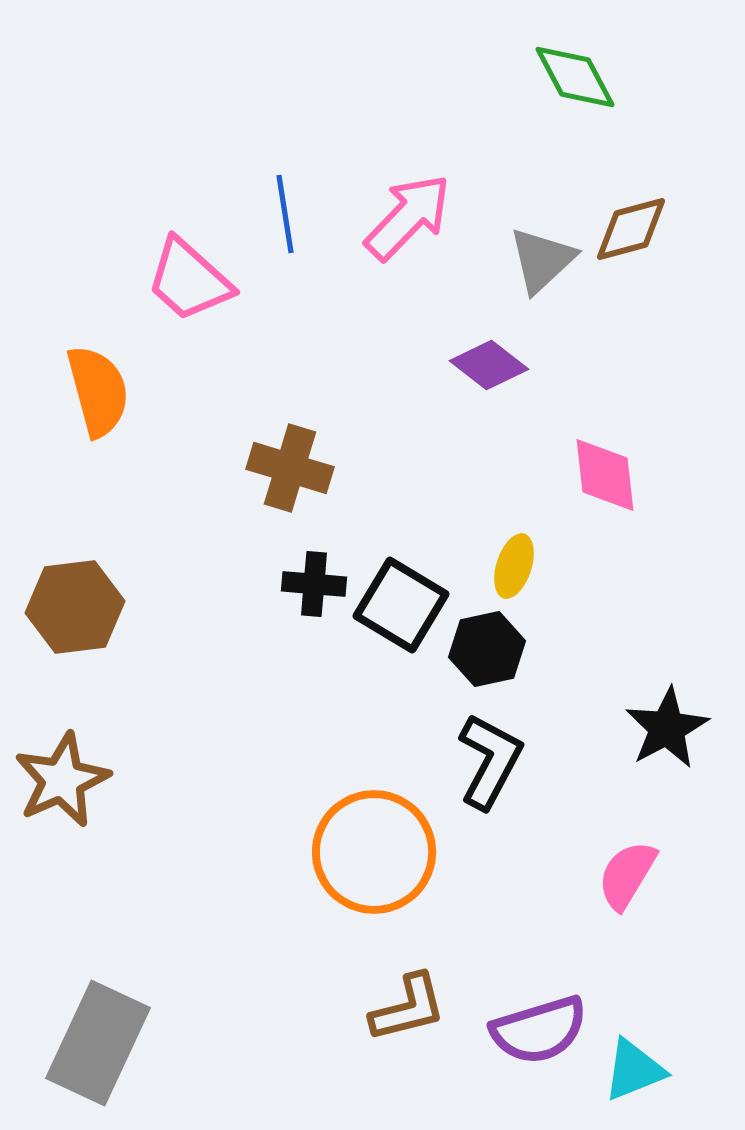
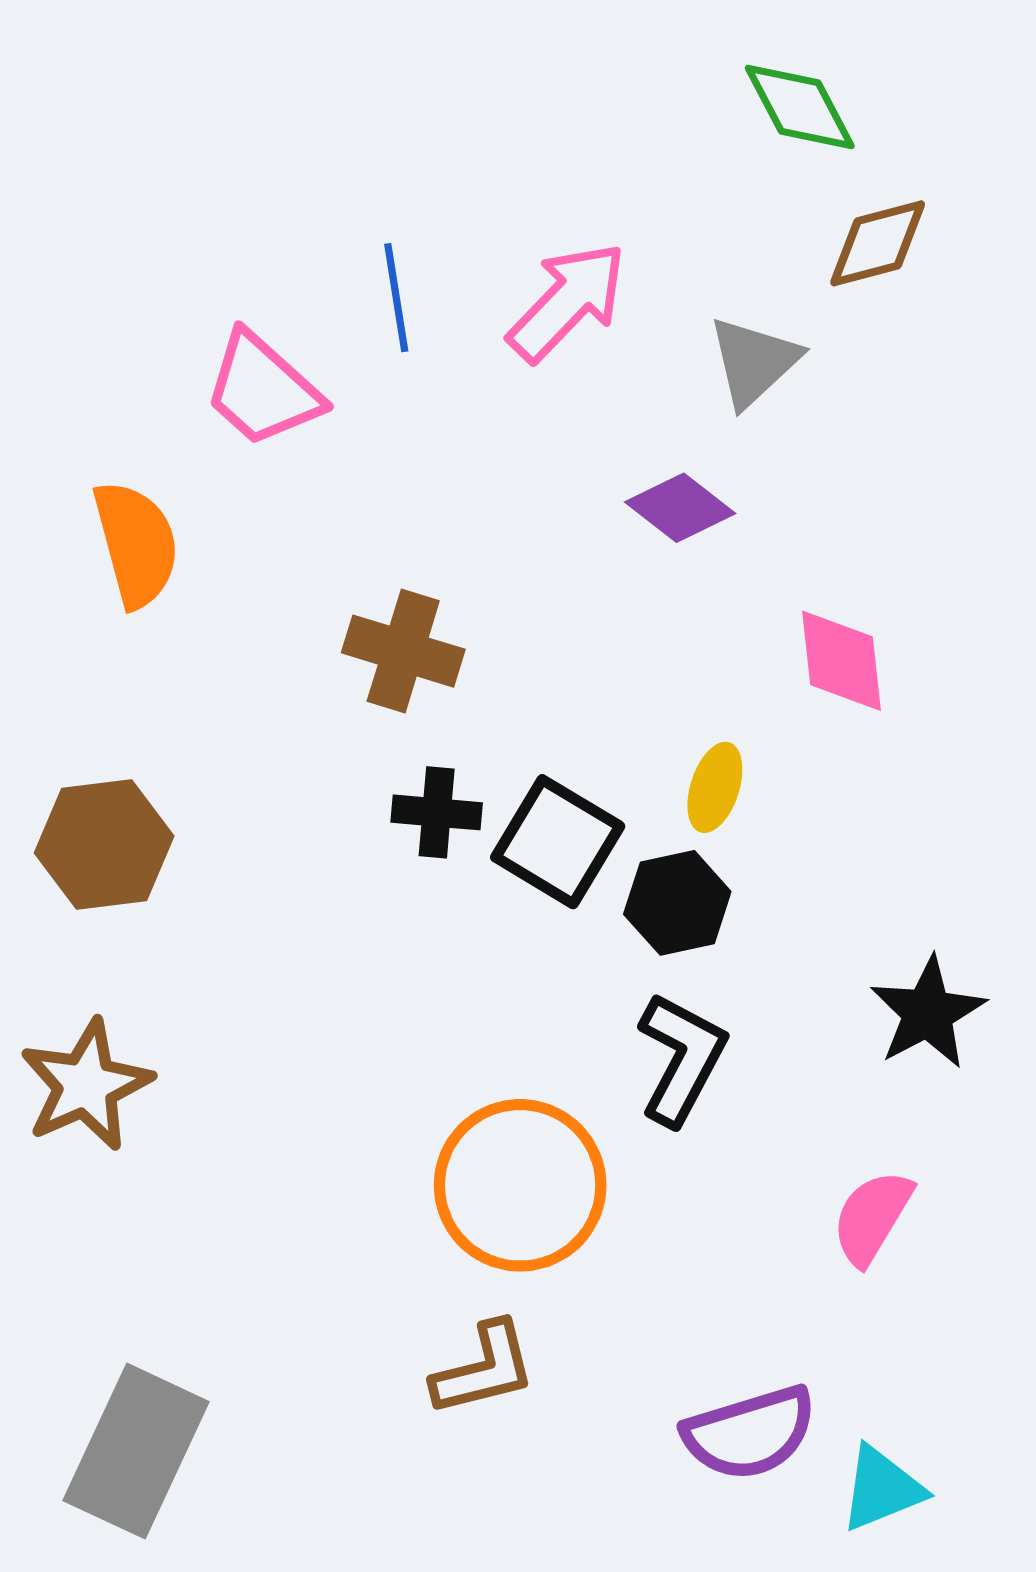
brown diamond: (631, 229) -> (878, 243), moved
brown L-shape: (408, 1008) -> (484, 1369), moved

